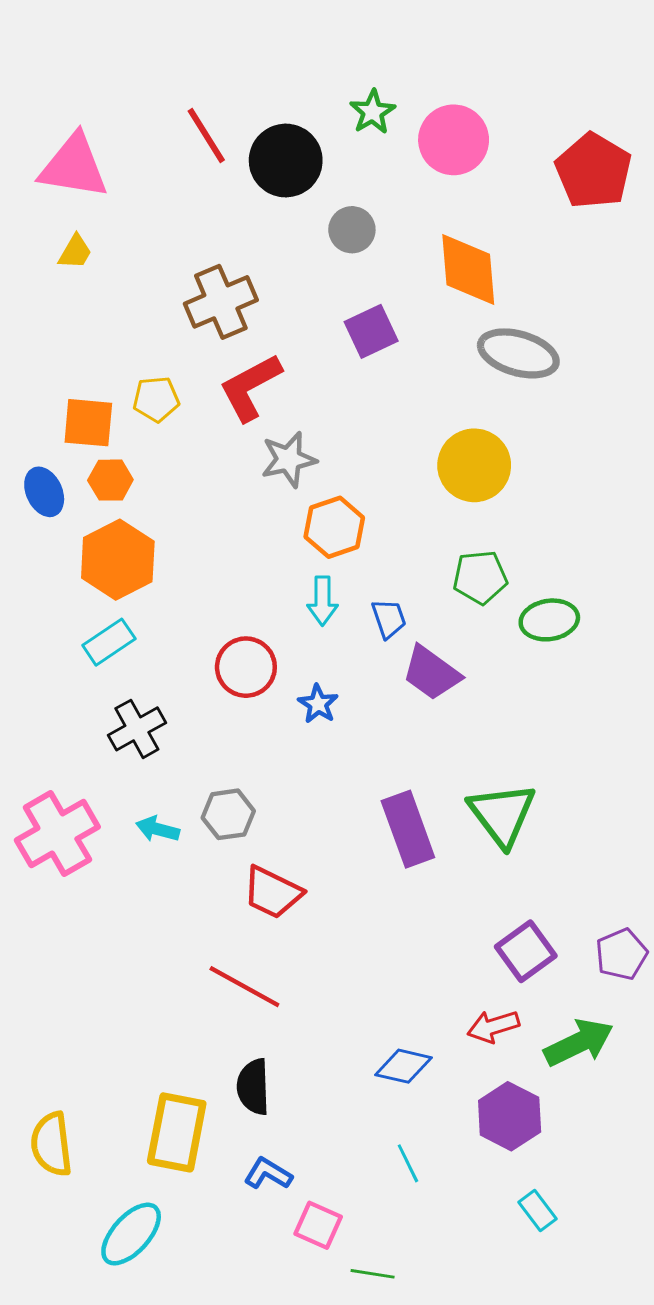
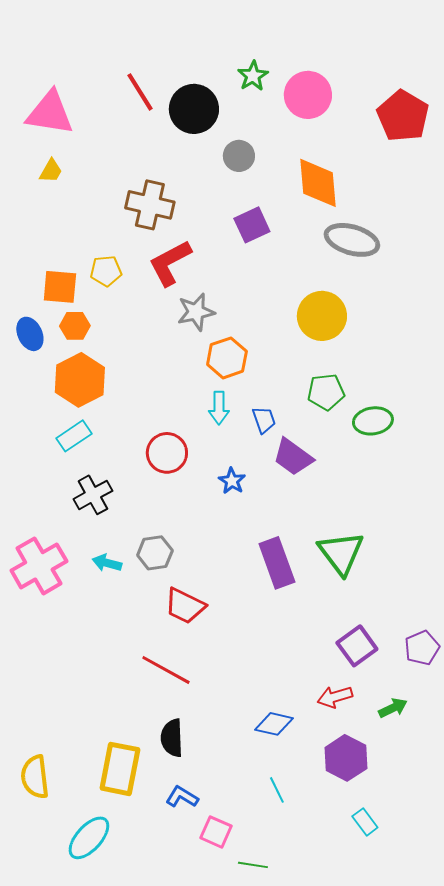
brown cross: (221, 302) -> (150, 205), turned 36
blue star: (318, 704) -> (232, 481), moved
green arrow: (579, 1043) -> (393, 708), size x0.6

